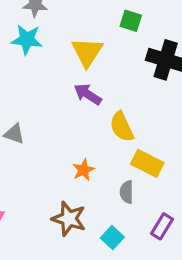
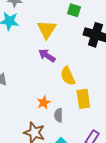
yellow rectangle: (147, 163) -> (83, 99), turned 54
gray semicircle: (127, 192) -> (58, 115), moved

